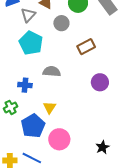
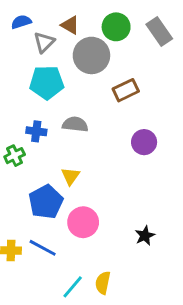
gray circle: (61, 23) -> (91, 55), size x1.6
cyan pentagon: (31, 43) -> (47, 82), turned -30
blue cross: (25, 85) -> (36, 131), moved
green cross: (11, 107) -> (15, 156), moved

